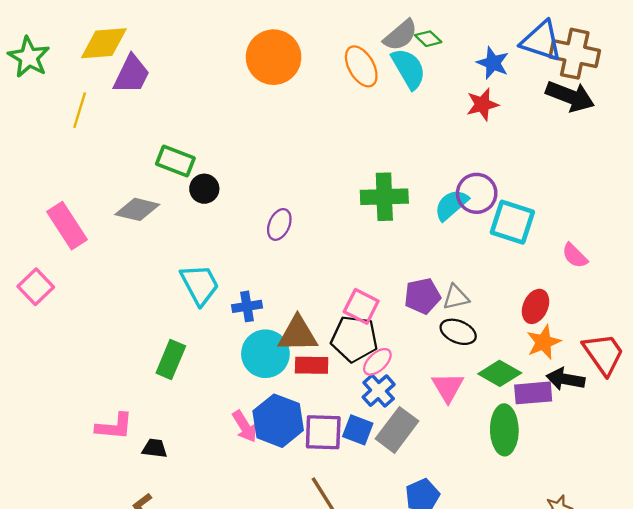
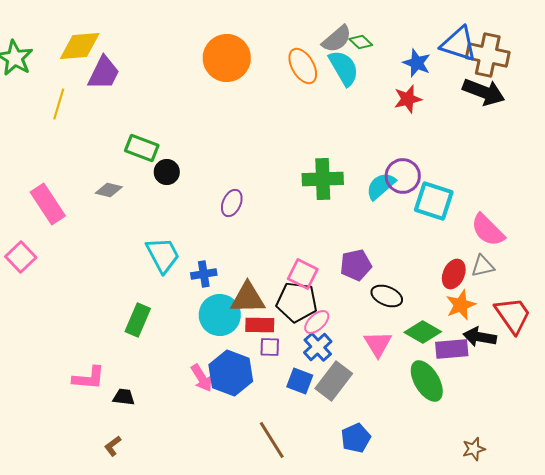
gray diamond: (137, 209) -> (109, 190), size x0.7
pink semicircle: (575, 256) -> (488, 230), size x1.5
gray triangle: (456, 297) -> (483, 266), moved
green ellipse: (504, 430) -> (427, 381), turned -30
purple square: (323, 432) -> (270, 347), moved, size x0.6

